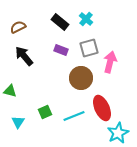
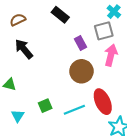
cyan cross: (86, 19) -> (114, 12), moved
gray square: (89, 48) -> (104, 31), moved
purple rectangle: (61, 50) -> (80, 43), moved, turned 40

